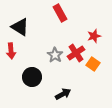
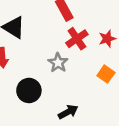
red cross: (76, 53) -> (77, 39), moved

